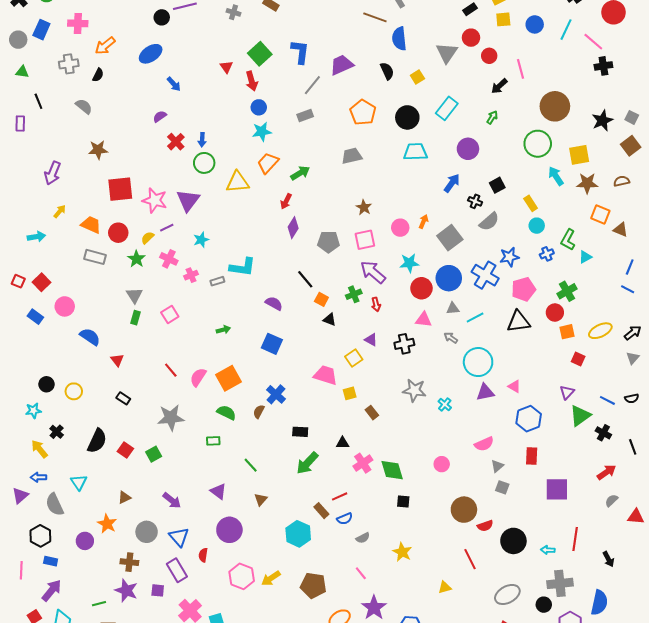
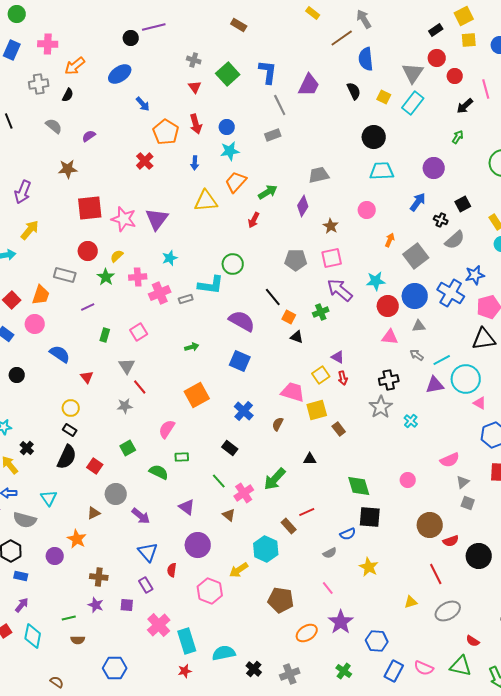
gray cross: (233, 12) -> (194, 60), moved
brown line: (375, 17) -> (342, 38), turned -55
purple trapezoid: (342, 65) -> (309, 85), turned 140
yellow square: (417, 77) -> (384, 97), turned -32
red arrow: (252, 81) -> (196, 124), moved
gray line: (312, 85) -> (280, 105), turned -65
cyan rectangle: (447, 108) -> (413, 103), moved
orange pentagon: (363, 112) -> (166, 132), moved
purple semicircle: (160, 116) -> (89, 136), moved
blue arrow: (202, 140) -> (195, 163), moved
green circle: (204, 163) -> (233, 264), moved
yellow arrow: (60, 211) -> (30, 230), size x1.5
orange trapezoid: (91, 225) -> (41, 295), moved, turned 85
purple line: (167, 228) -> (88, 307), moved
purple diamond: (293, 228) -> (303, 206), moved
pink circle: (400, 228) -> (367, 210), moved
pink cross: (169, 259) -> (138, 277), turned -30
pink cross: (191, 275) -> (160, 293), size x1.5
gray triangle: (134, 295) -> (127, 366), moved
purple semicircle: (274, 303) -> (242, 321), size x1.5
red arrow: (376, 304) -> (343, 378), moved
cyan line: (475, 318) -> (442, 360), moved
black cross: (404, 344) -> (389, 380), moved
cyan circle: (478, 362) -> (466, 379), moved
pink semicircle: (198, 377) -> (167, 429), moved
black circle: (46, 384) -> (17, 375), moved
gray star: (414, 390) -> (381, 407), turned 30
yellow circle: (74, 391) -> (71, 408), moved
purple triangle: (485, 392) -> (435, 385), moved
yellow square: (350, 393) -> (317, 410), size x1.5
black rectangle: (123, 398) -> (70, 430), moved
brown semicircle: (259, 412) -> (278, 424), moved
green semicircle: (226, 413) -> (159, 472), moved
gray star: (171, 418) -> (125, 406), moved, size x0.6
black rectangle: (300, 432) -> (230, 448), moved, turned 35
green square: (154, 454) -> (128, 448), moved
pink cross: (363, 463) -> (244, 493), moved
brown triangle: (261, 499) -> (229, 515), turned -32
black square: (403, 502) -> (370, 517), size x1.6
gray semicircle: (55, 505) -> (25, 520), turned -50
blue semicircle: (345, 519) -> (348, 534), moved
gray circle: (147, 532) -> (116, 494), moved
purple rectangle: (177, 570) -> (146, 585), size x0.7
yellow arrow: (271, 578) -> (239, 570), moved
purple arrow: (52, 590) -> (22, 605), size x0.7
purple star: (126, 590) -> (96, 605), size x0.7
gray ellipse: (507, 594) -> (448, 611), moved

